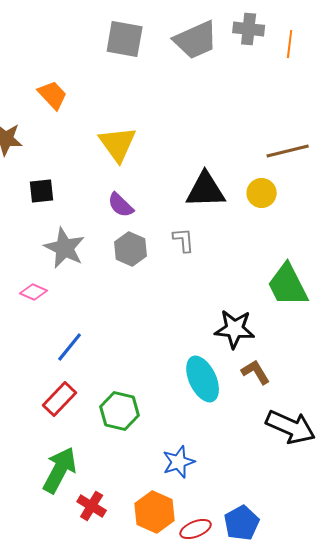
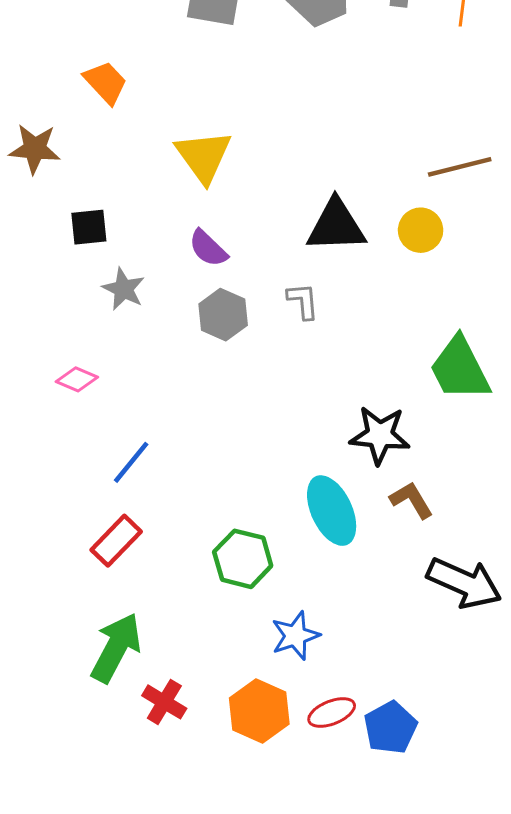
gray star: (65, 248) -> (124, 289), moved, size x0.7
green hexagon: (120, 411) -> (243, 559), moved
red ellipse: (196, 529) -> (332, 713), moved

